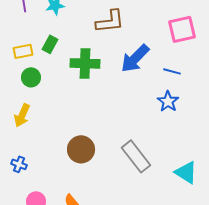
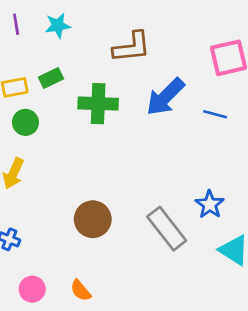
green rectangle: (50, 44) -> (51, 78), turned 36
blue star: (168, 101) -> (210, 204), moved

